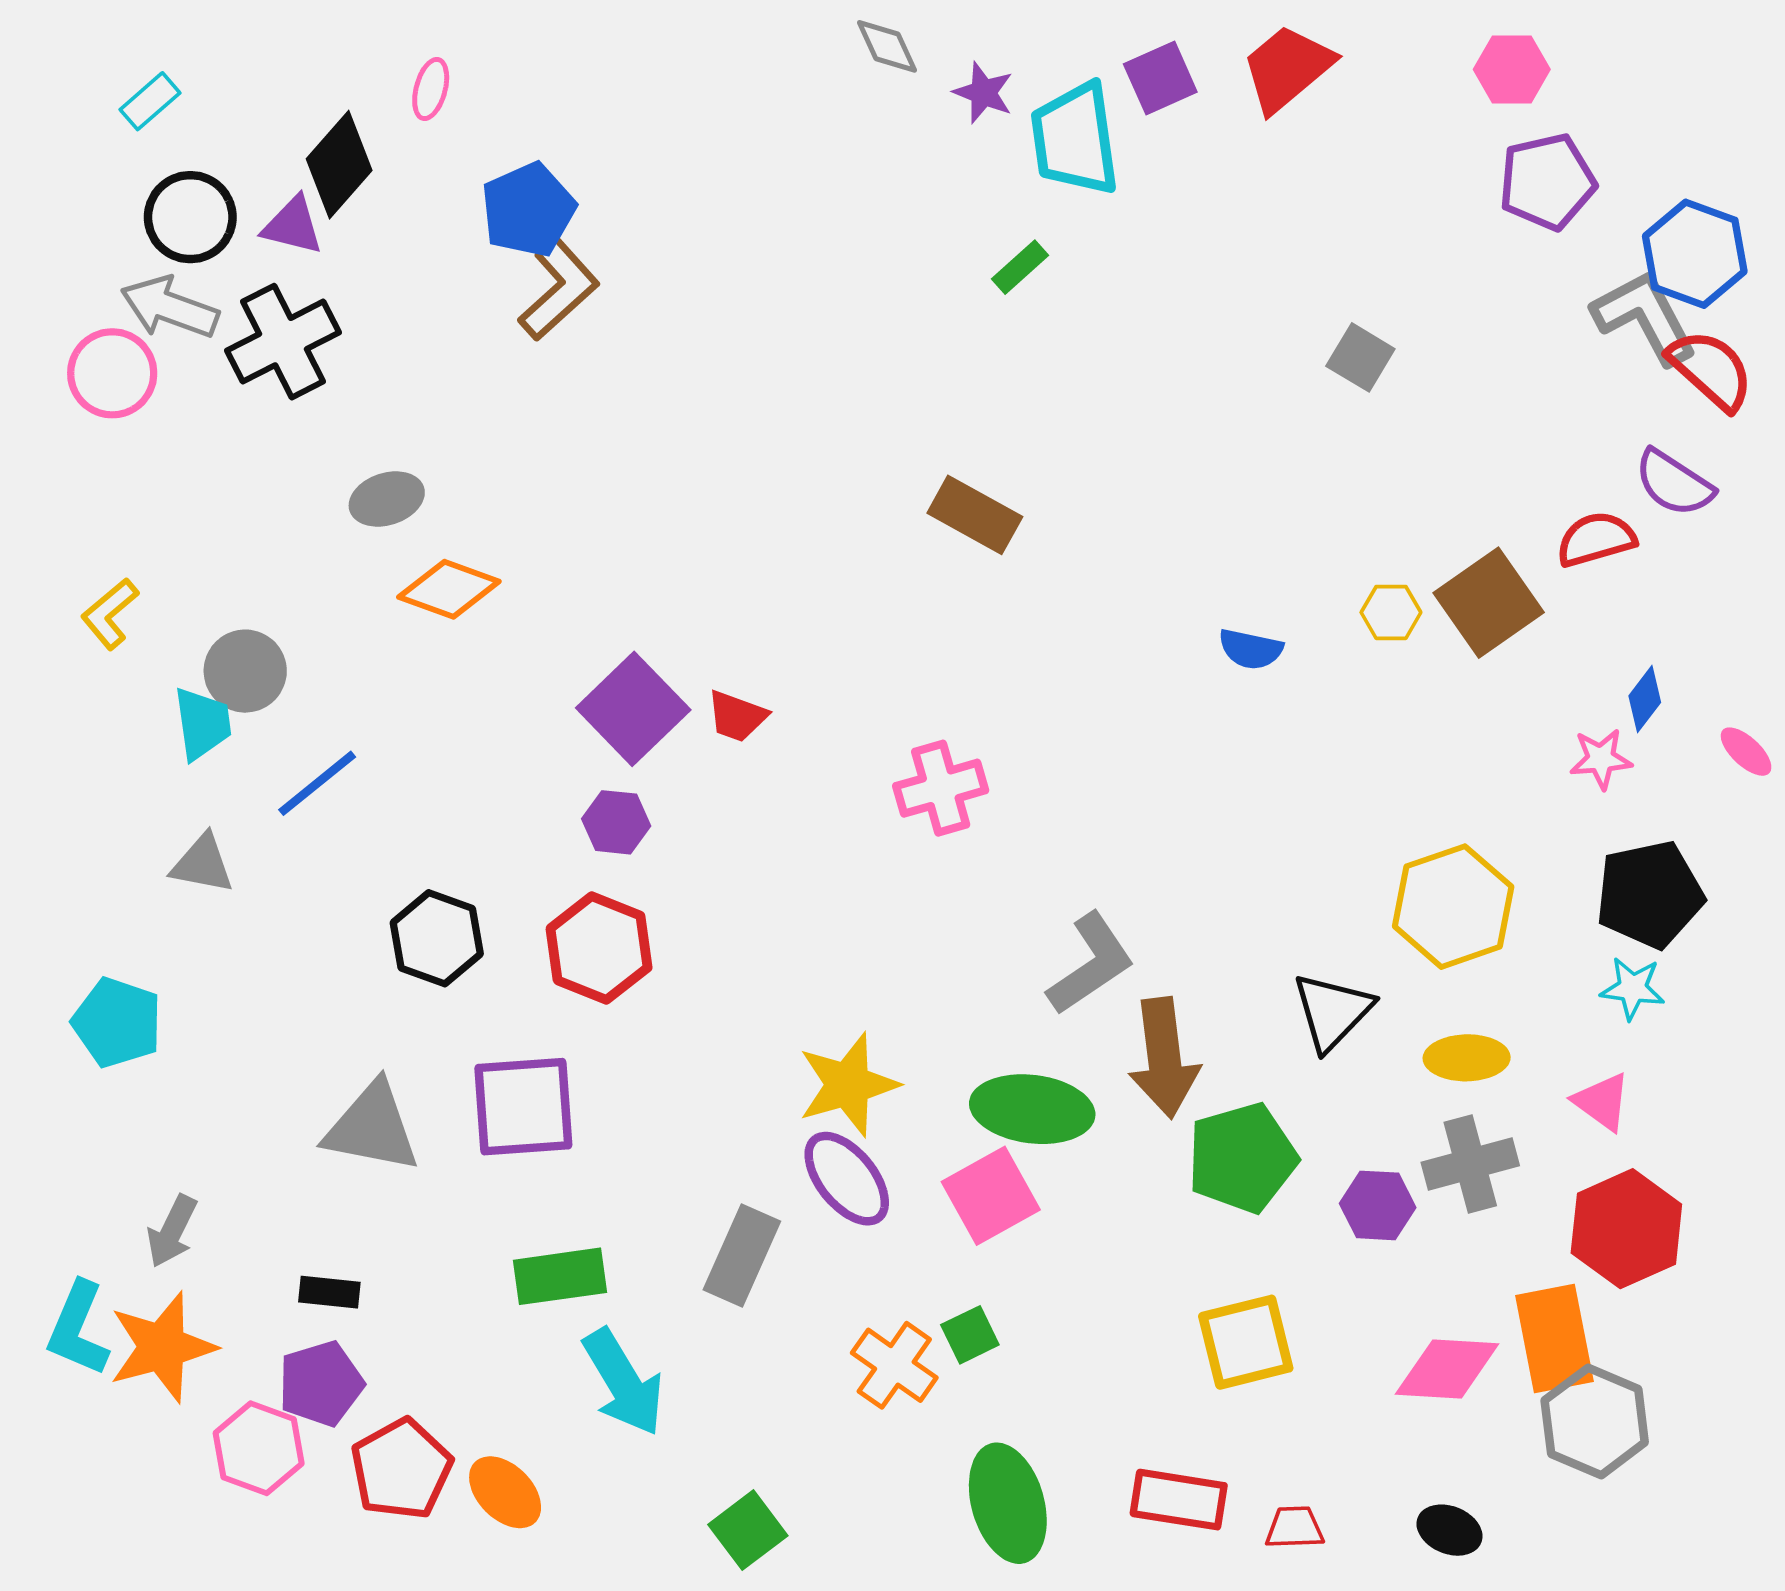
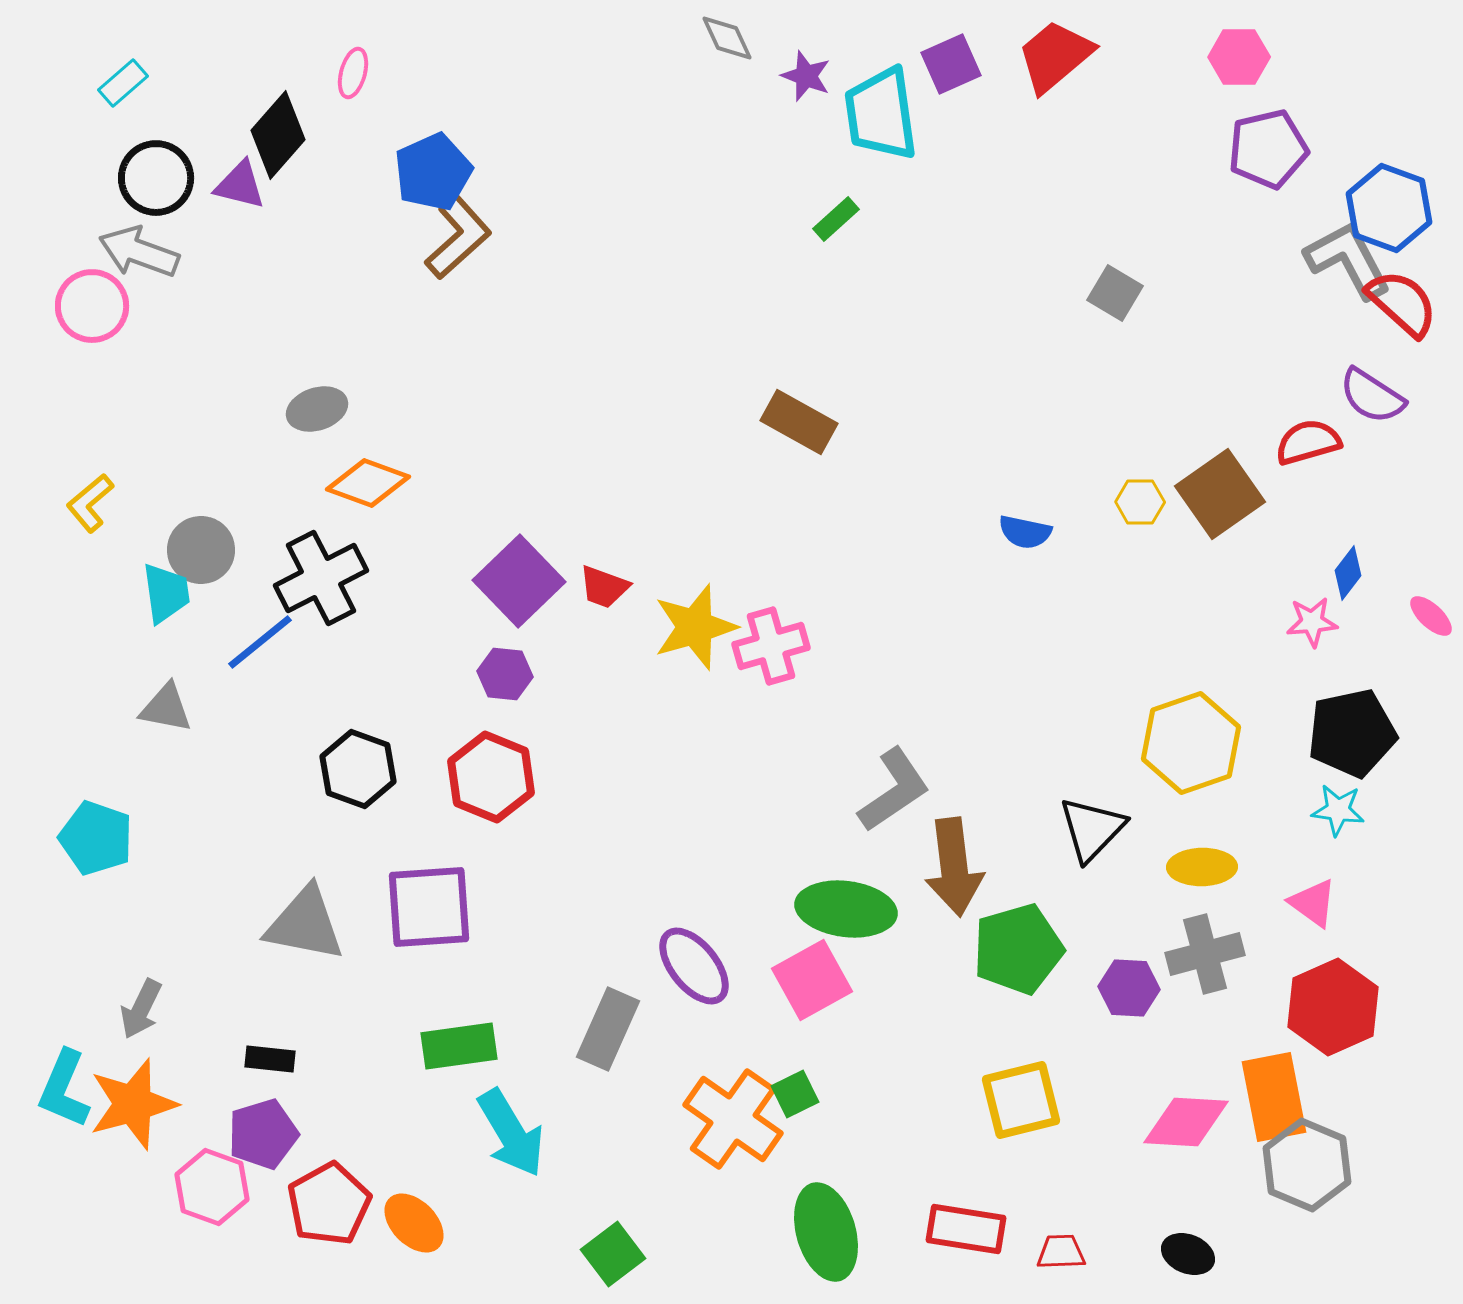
black cross: (283, 342) -> (321, 578), moved
yellow star: (848, 1085) -> (695, 627), moved
orange cross: (894, 1365) -> (733, 1119), size x1.4

